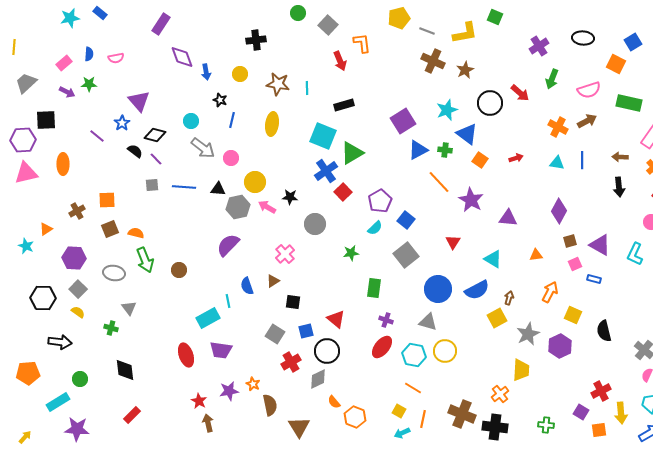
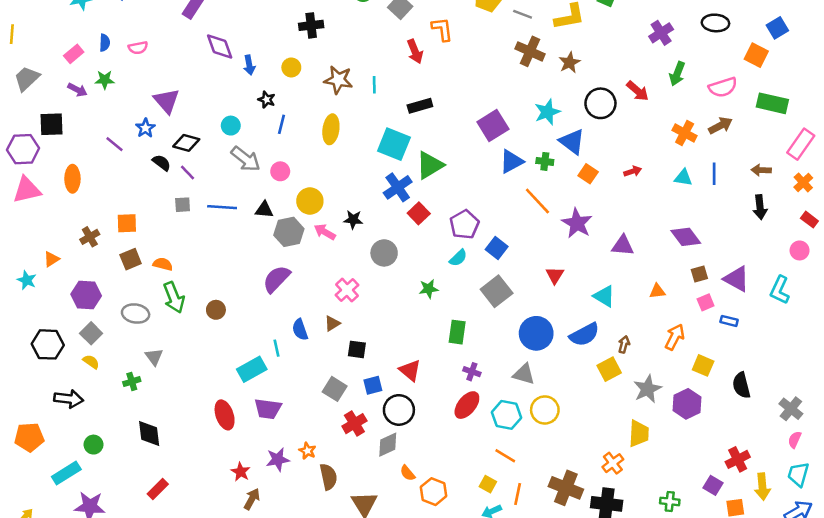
purple diamond: (559, 211) -> (686, 237), turned -65
green cross: (111, 328) -> (132, 382), turned -32
brown arrow: (208, 423) -> (252, 499), turned 42

